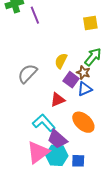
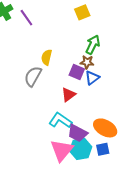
yellow semicircle: (61, 61) -> (47, 57), moved
orange ellipse: (83, 122) -> (105, 128), moved

